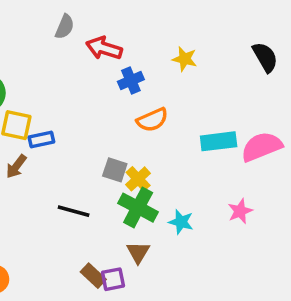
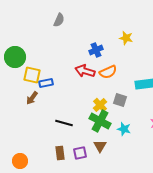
red arrow: (104, 48) -> (85, 71), moved
gray square: (115, 170) -> (120, 100), moved
brown rectangle: (93, 276) -> (60, 153), moved, turned 40
purple square: (113, 279) -> (80, 153), moved

